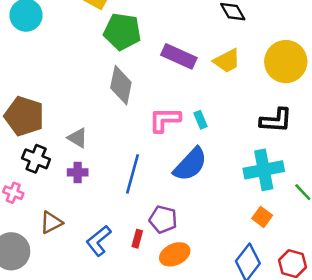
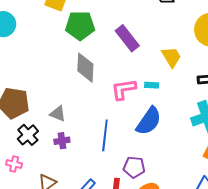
purple rectangle: (179, 56) -> (127, 38), turned 36
yellow trapezoid: (227, 61) -> (171, 57), moved, turned -85
cyan rectangle: (201, 120) -> (152, 85), turned -56
black cross: (36, 159) -> (28, 135), turned 35

